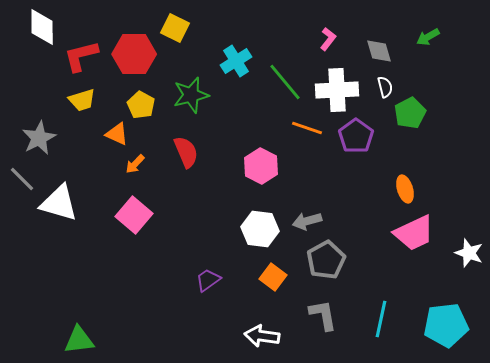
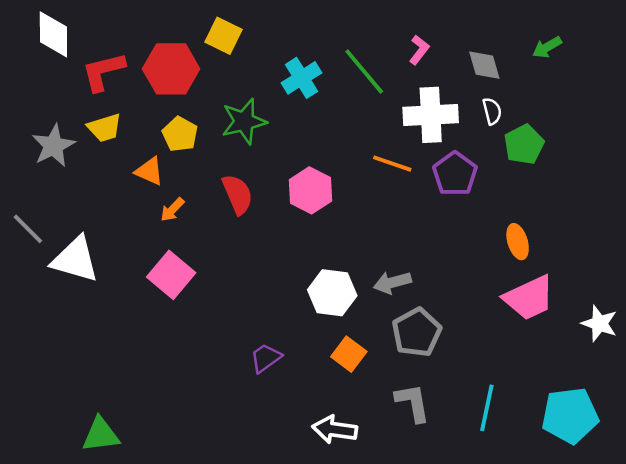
green line: (285, 82) -> (364, 72), moved
gray star: (39, 138) -> (53, 146), moved
pink hexagon: (261, 166) -> (310, 190), moved

